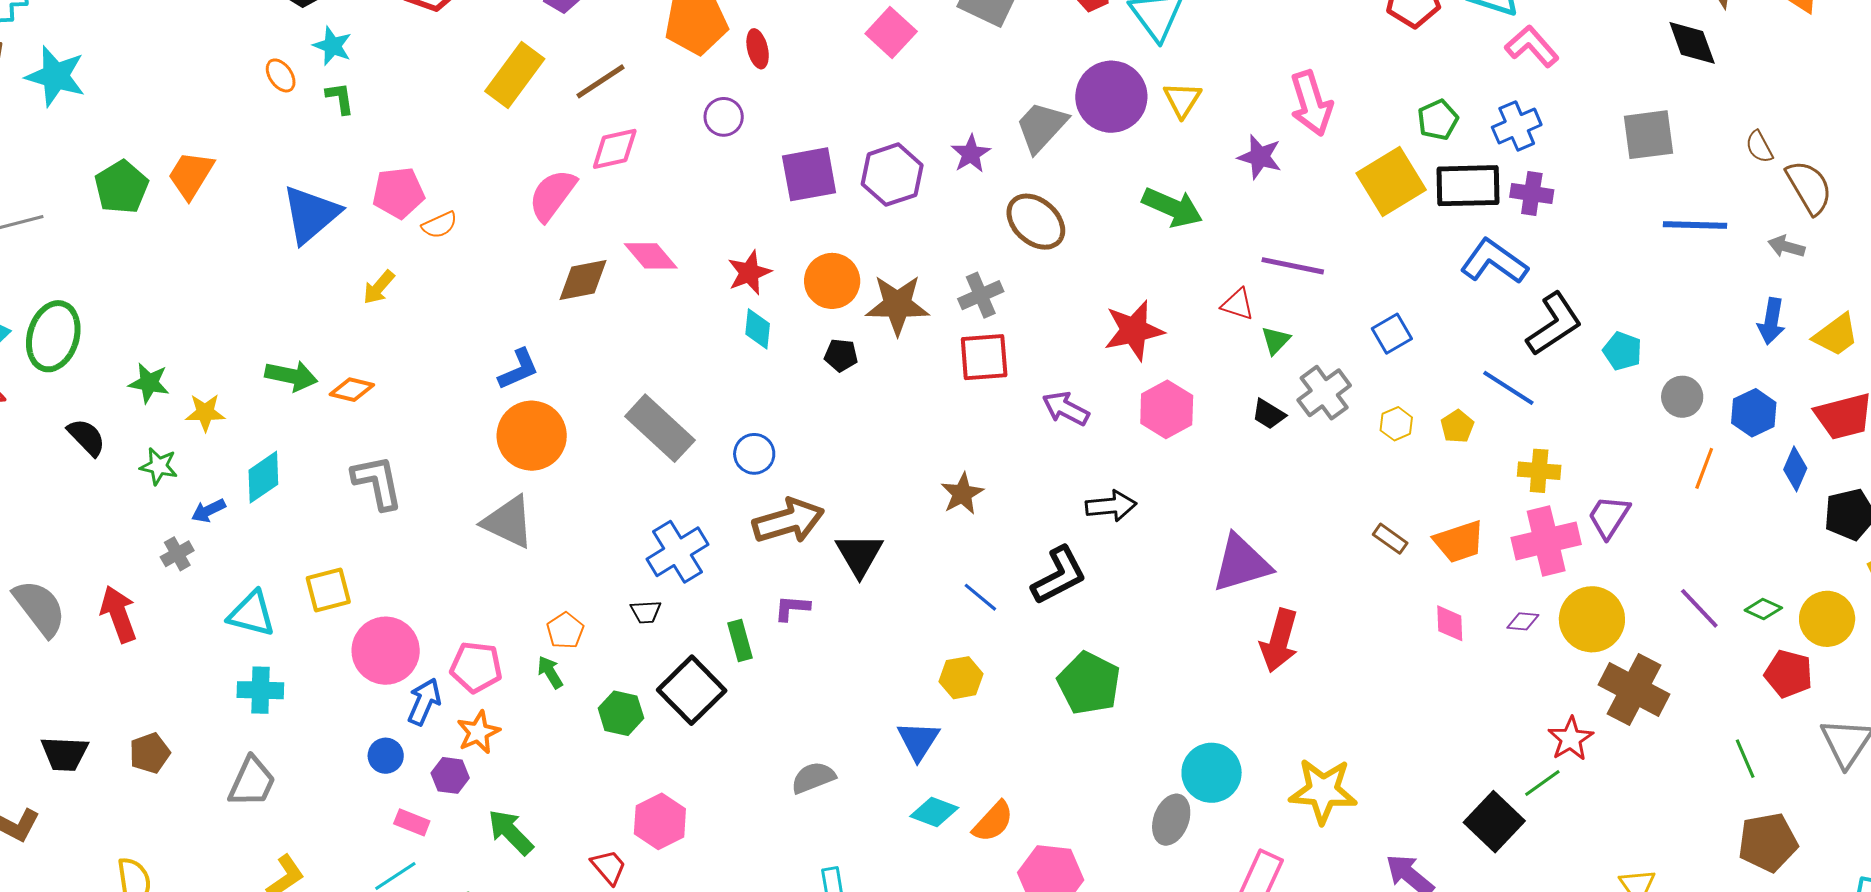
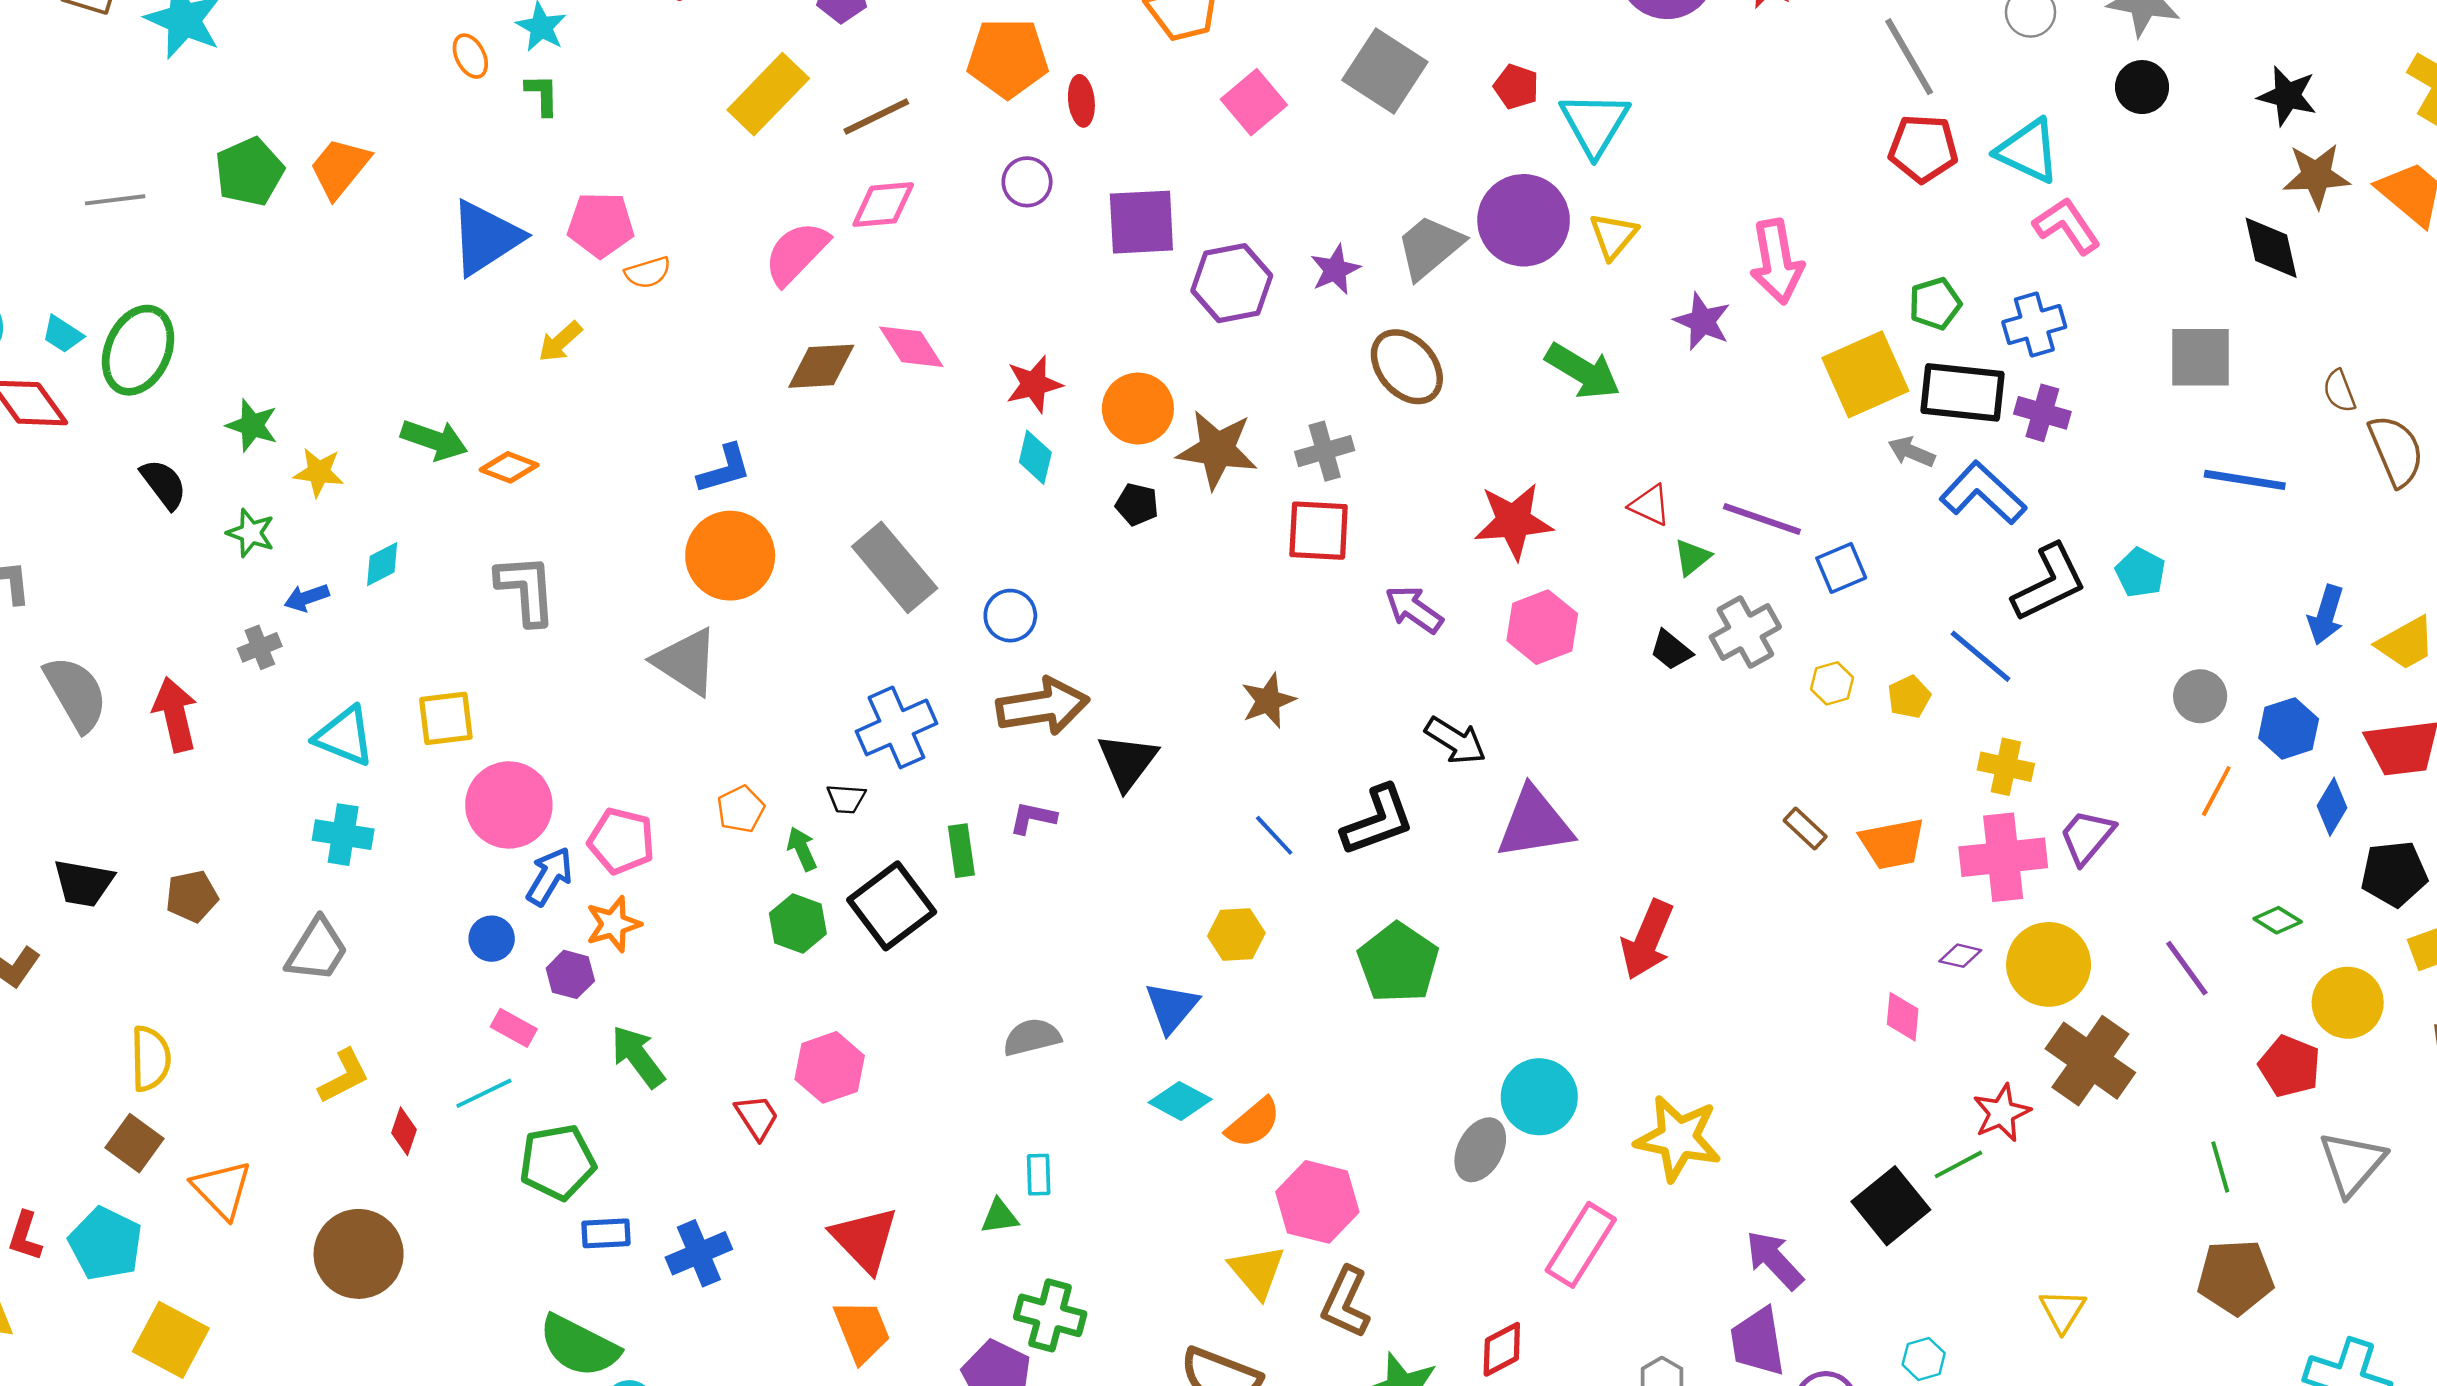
purple square: (809, 174) -> (1141, 222), moved
gray arrow: (1786, 247) -> (1912, 452), moved
purple line: (1293, 266) -> (1762, 519), moved
cyan pentagon: (1622, 351) -> (2140, 573), moved
cyan diamond: (263, 477) -> (382, 564), size x0.7
black arrow: (1111, 506) -> (1455, 741), turned 30
purple triangle: (1241, 563) -> (1535, 823), moved
green diamond: (1763, 609) -> (2278, 920), moved
pink diamond: (1450, 623) -> (1903, 1017), moved
green arrow: (550, 672) -> (802, 849), moved

